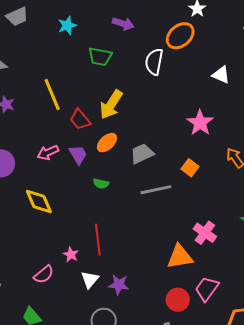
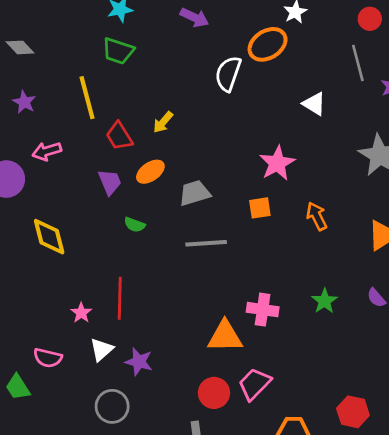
green trapezoid: (100, 57) -> (118, 51), moved
yellow arrow: (111, 105) -> (163, 122), size x0.6
pink arrow: (48, 152) -> (47, 151), moved
orange square: (190, 168) -> (260, 208), moved, turned 36
pink cross: (205, 233) -> (263, 310), turned -35
pink semicircle: (44, 274) -> (48, 358), moved, turned 45

